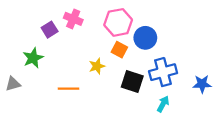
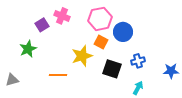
yellow star: (97, 66) -> (82, 56), size x1.5
blue cross: (163, 72) -> (138, 61), size x0.6
gray triangle: (13, 84) -> (12, 80), moved

